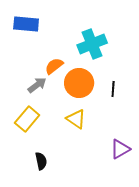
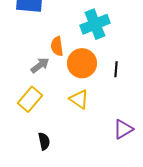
orange semicircle: (54, 66) -> (57, 46), turned -60

